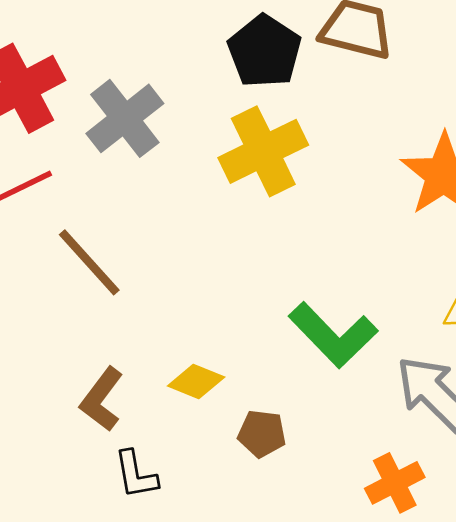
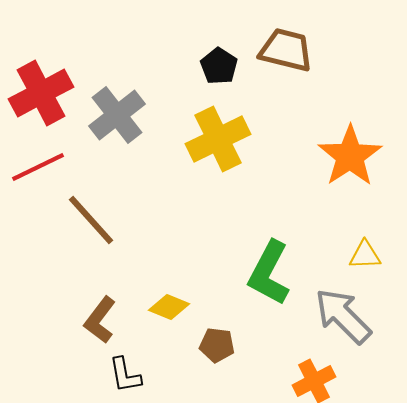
black pentagon: (265, 51) -> (219, 66), size x0.7
green L-shape: (333, 335) -> (269, 273), turned 72

